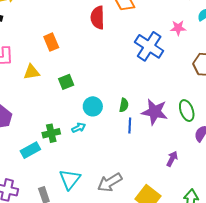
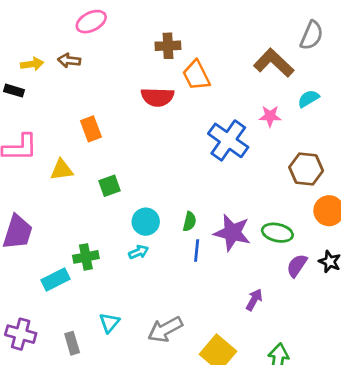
red semicircle: (98, 18) -> (157, 97), turned -90
green ellipse: (187, 111) -> (277, 233), turned -60
cyan arrow: (79, 128) -> (139, 252), moved
cyan triangle: (70, 179) -> (109, 323), size x0.7

